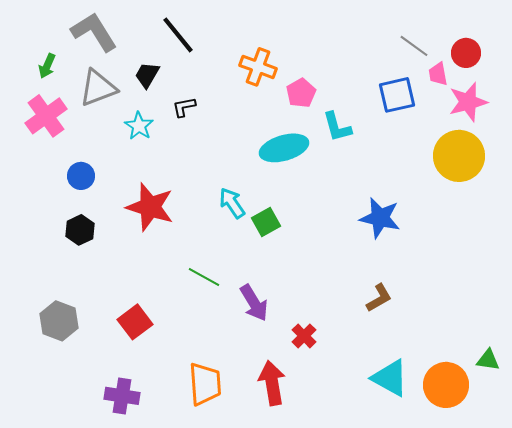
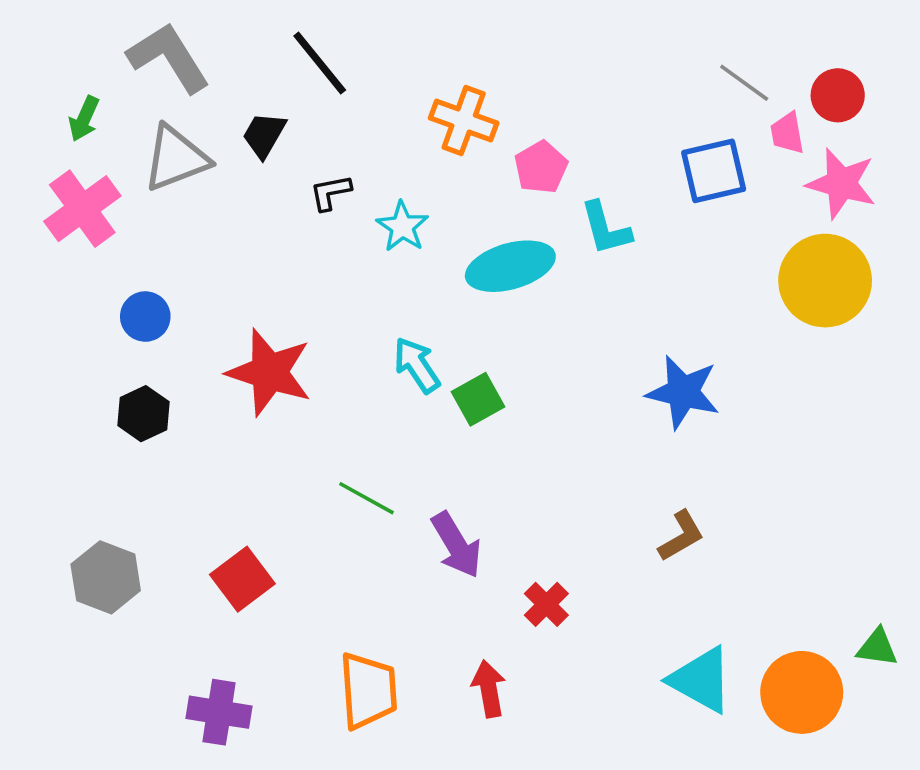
pink star: (468, 102) -> (841, 183), turned 30
cyan star: (139, 126) -> (402, 227), moved
red arrow: (272, 383) -> (489, 689), size x0.7

